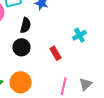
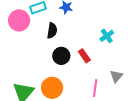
black circle: (21, 47) -> (61, 56), moved
gray triangle: (86, 84) -> (116, 76), moved

